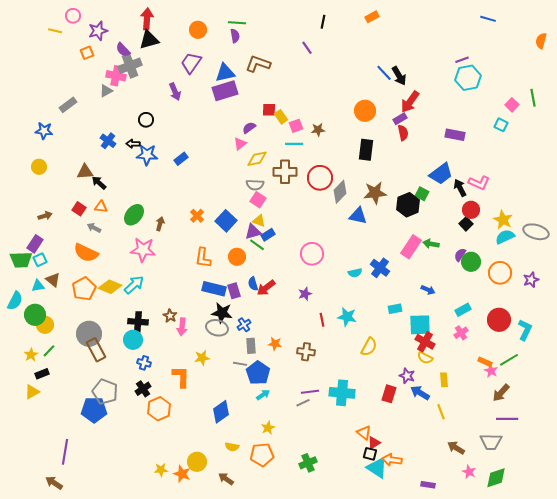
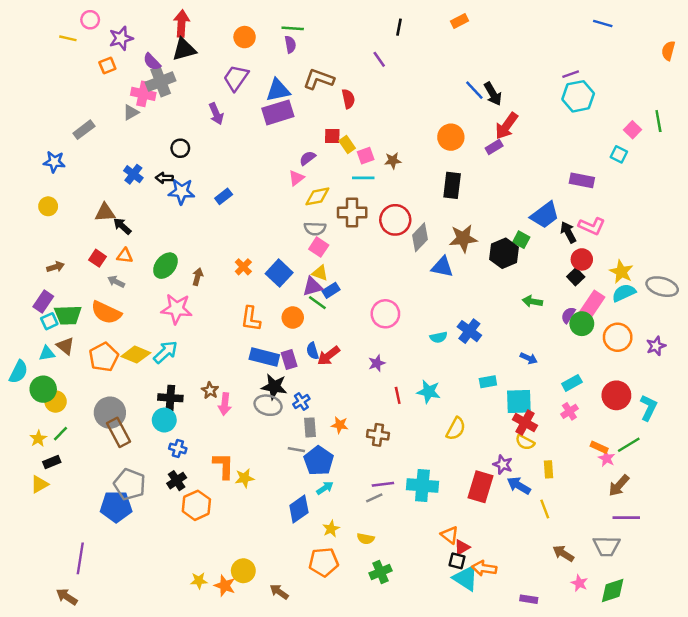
red semicircle: (403, 133) -> (348, 99), moved
purple rectangle: (455, 135) -> (582, 180), moved
pink rectangle: (411, 247) -> (592, 305), moved
green trapezoid: (21, 260) -> (68, 315), moved
yellow star: (202, 358) -> (245, 478), moved
red rectangle: (389, 394) -> (481, 487), size x1.4
blue diamond: (221, 412) -> (299, 509), moved
yellow semicircle: (232, 447) -> (366, 539), moved

